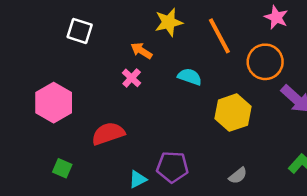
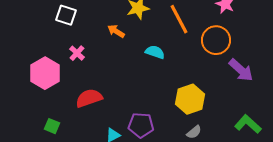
pink cross: (132, 78) -> (77, 53), moved
yellow hexagon: (233, 113) -> (190, 99), moved

